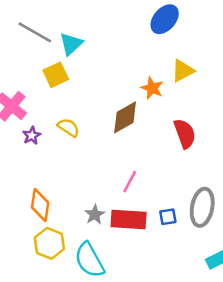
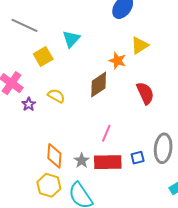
cyan triangle: (71, 44) -> (71, 39), moved
orange diamond: (40, 205) -> (54, 156), moved

